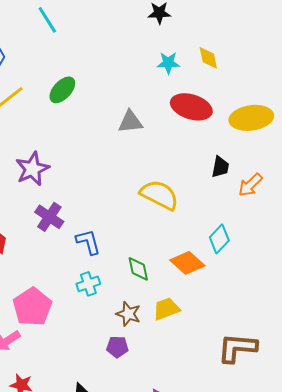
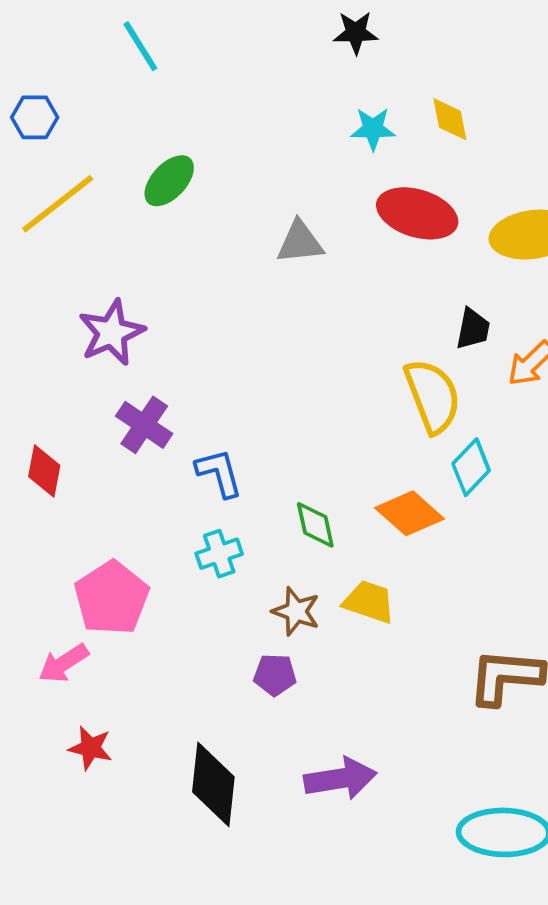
yellow semicircle: (159, 195) -> (433, 396), moved, turned 42
yellow trapezoid: (166, 309) -> (369, 602), turned 40

